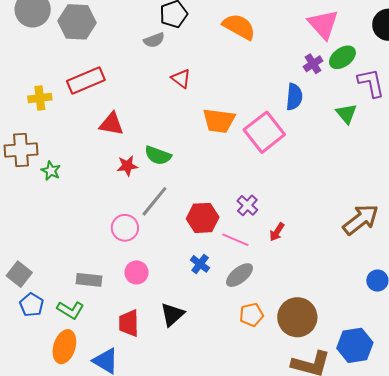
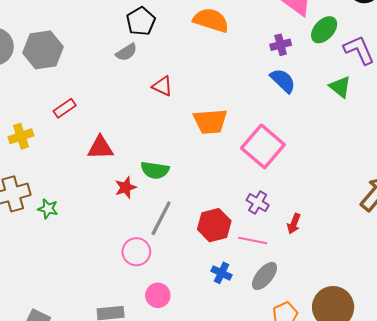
purple cross: (313, 64) -> (281, 45), moved, turned 30
red rectangle: (86, 80) -> (65, 108), size x0.6
blue semicircle: (294, 97) -> (283, 81), turned -40
pink square: (264, 132) -> (263, 146), moved

